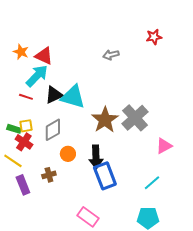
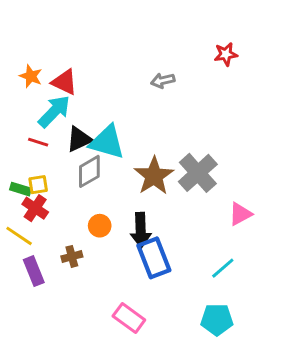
gray diamond: (53, 130) -> (89, 171), moved

